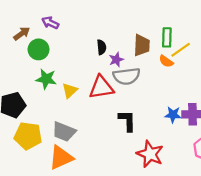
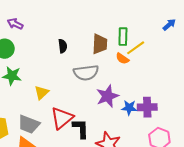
purple star: (116, 60) -> (107, 96), moved, size x1.6
red triangle: (101, 87) -> (62, 118), moved, turned -30
yellow triangle: (70, 91) -> (42, 93), moved
black L-shape: (127, 121) -> (81, 129), moved

